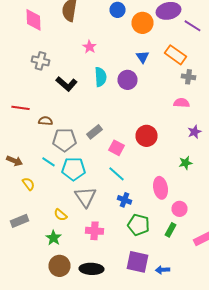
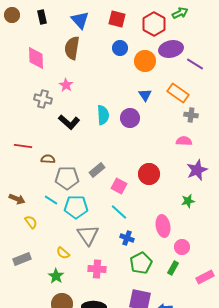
pink star: (90, 47) -> (66, 85), moved
purple star: (194, 132) -> (197, 170), size x1.5
green pentagon: (138, 225) -> (141, 263), turned 30

